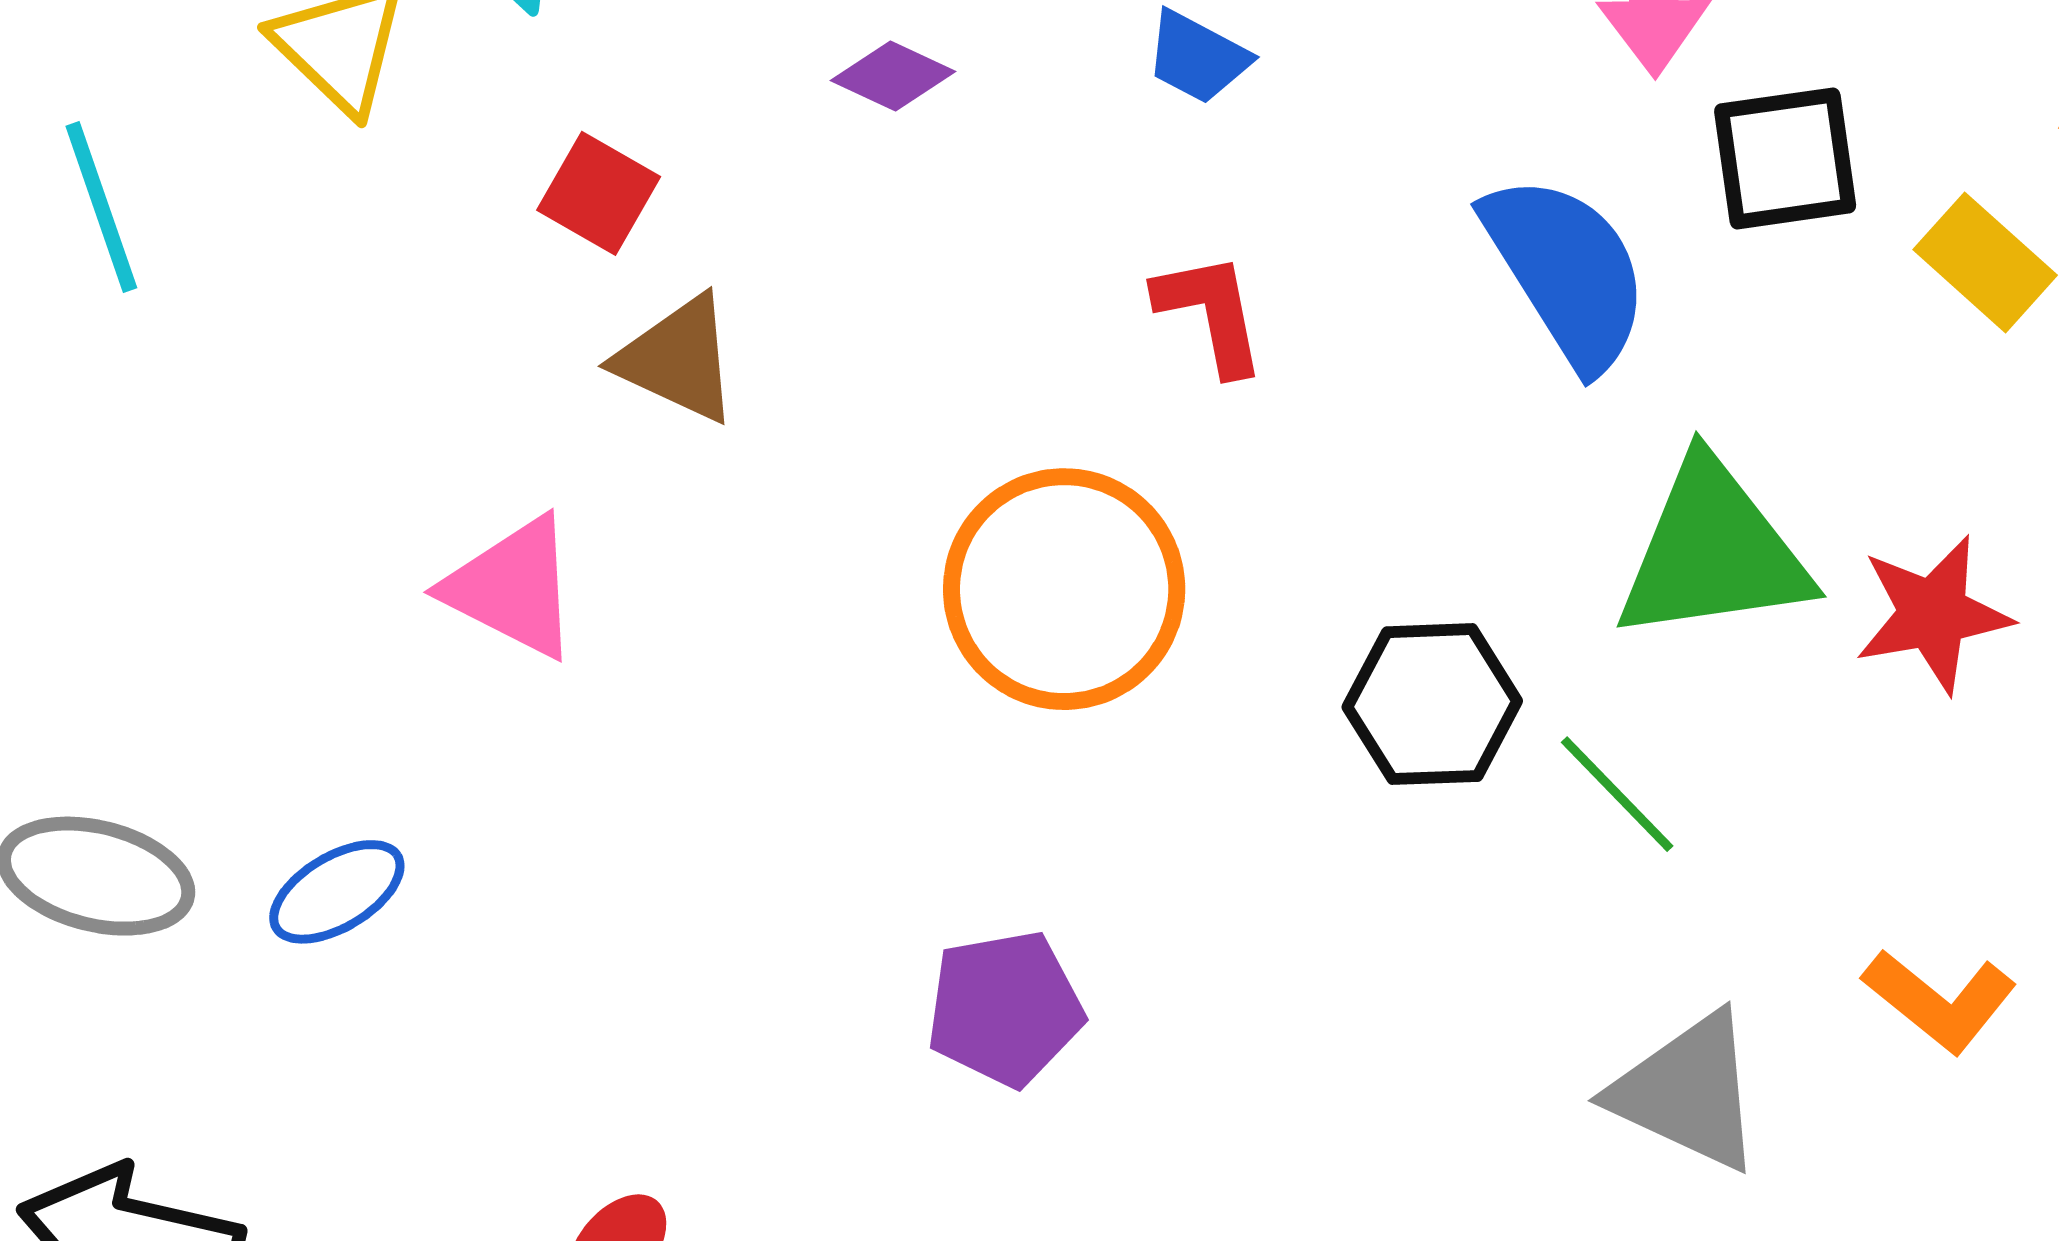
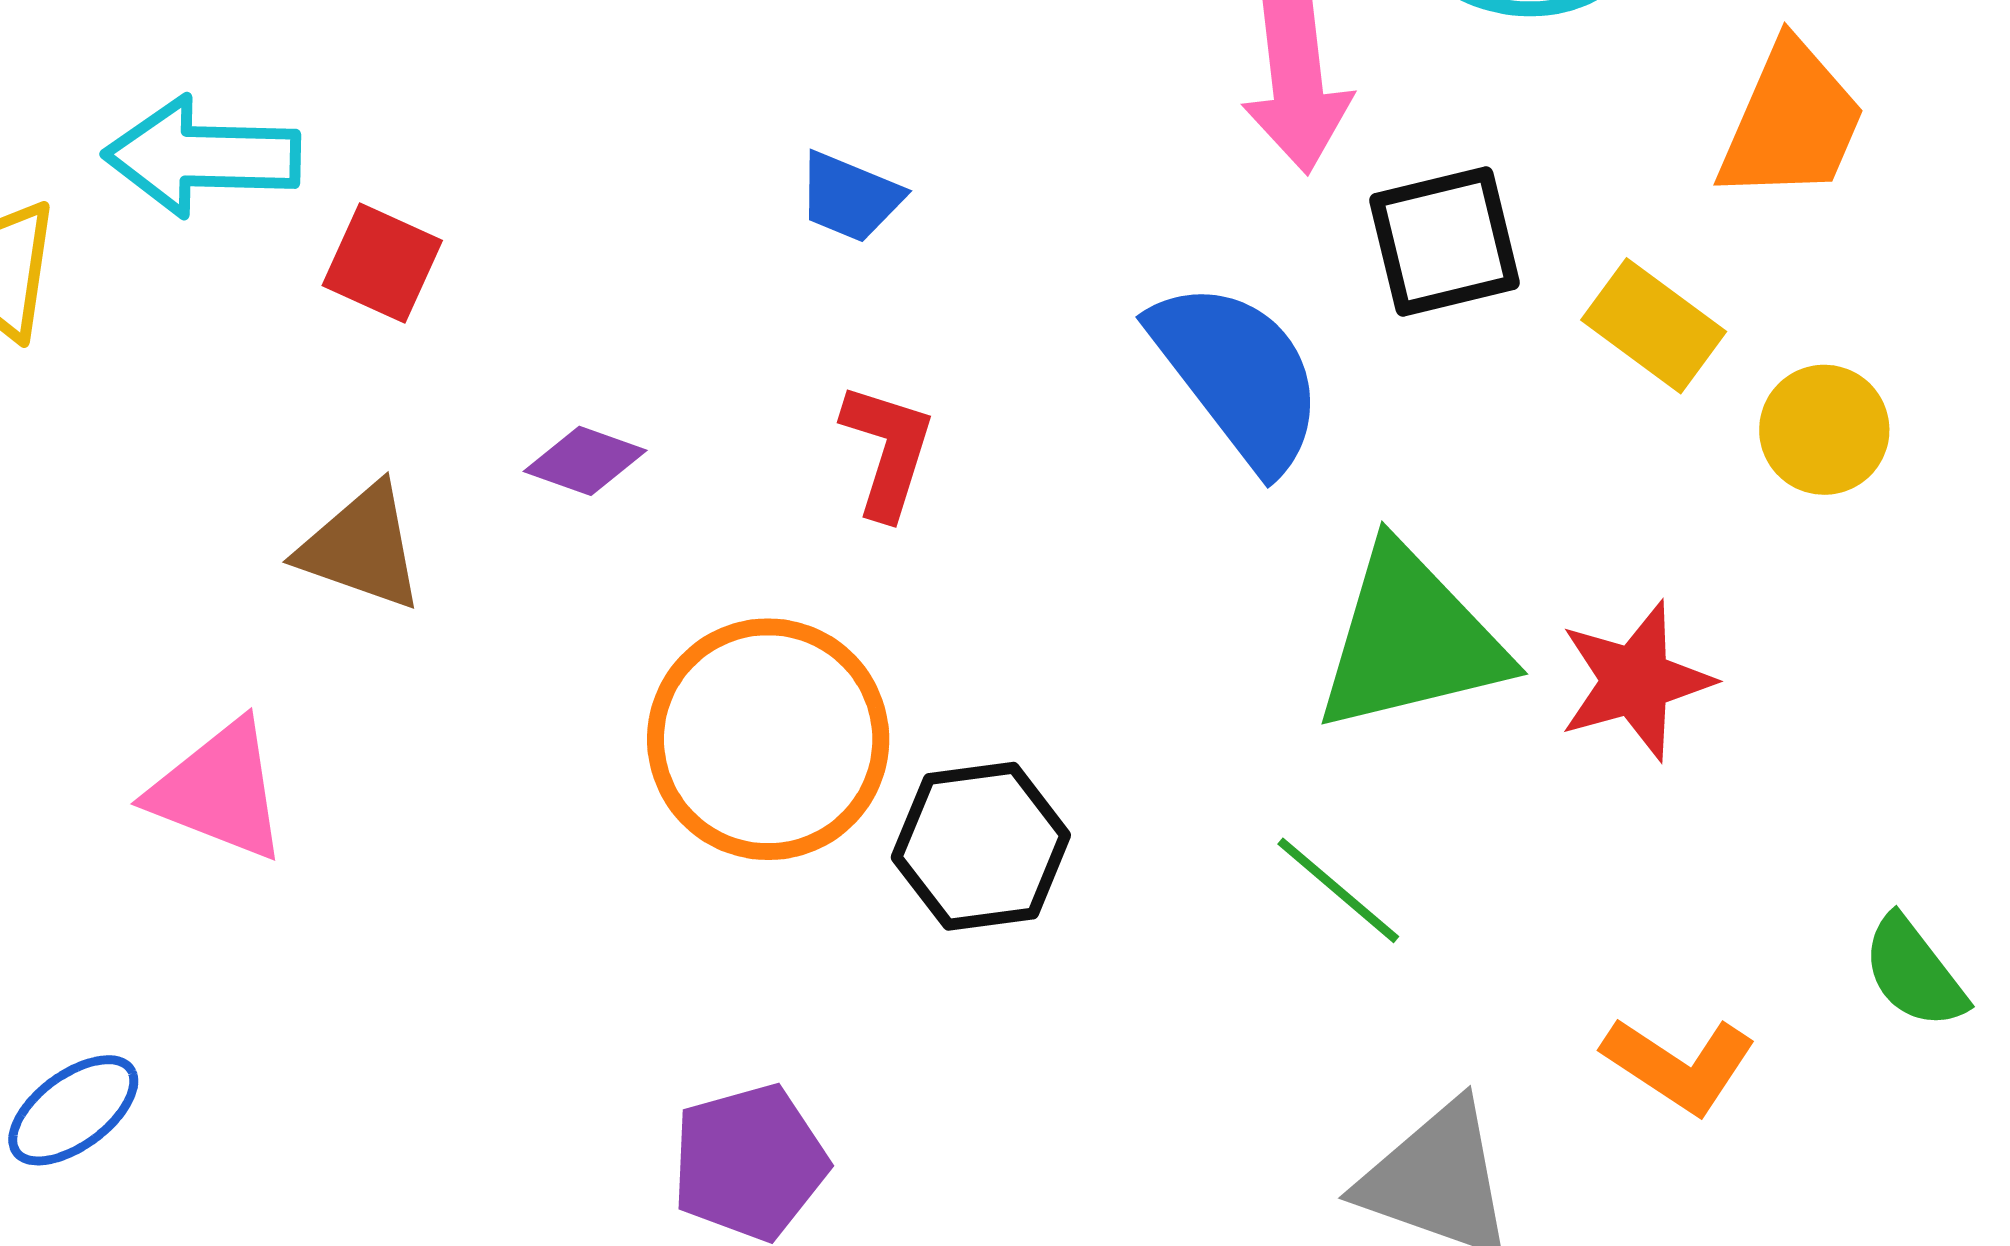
purple diamond: (893, 76) -> (585, 461), moved
red square: (599, 193) -> (382, 263), moved
red L-shape: (1211, 313) -> (888, 450), turned 34
black hexagon: (1432, 704) -> (981, 846), moved

